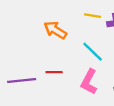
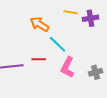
cyan line: (93, 52) -> (58, 44), moved

